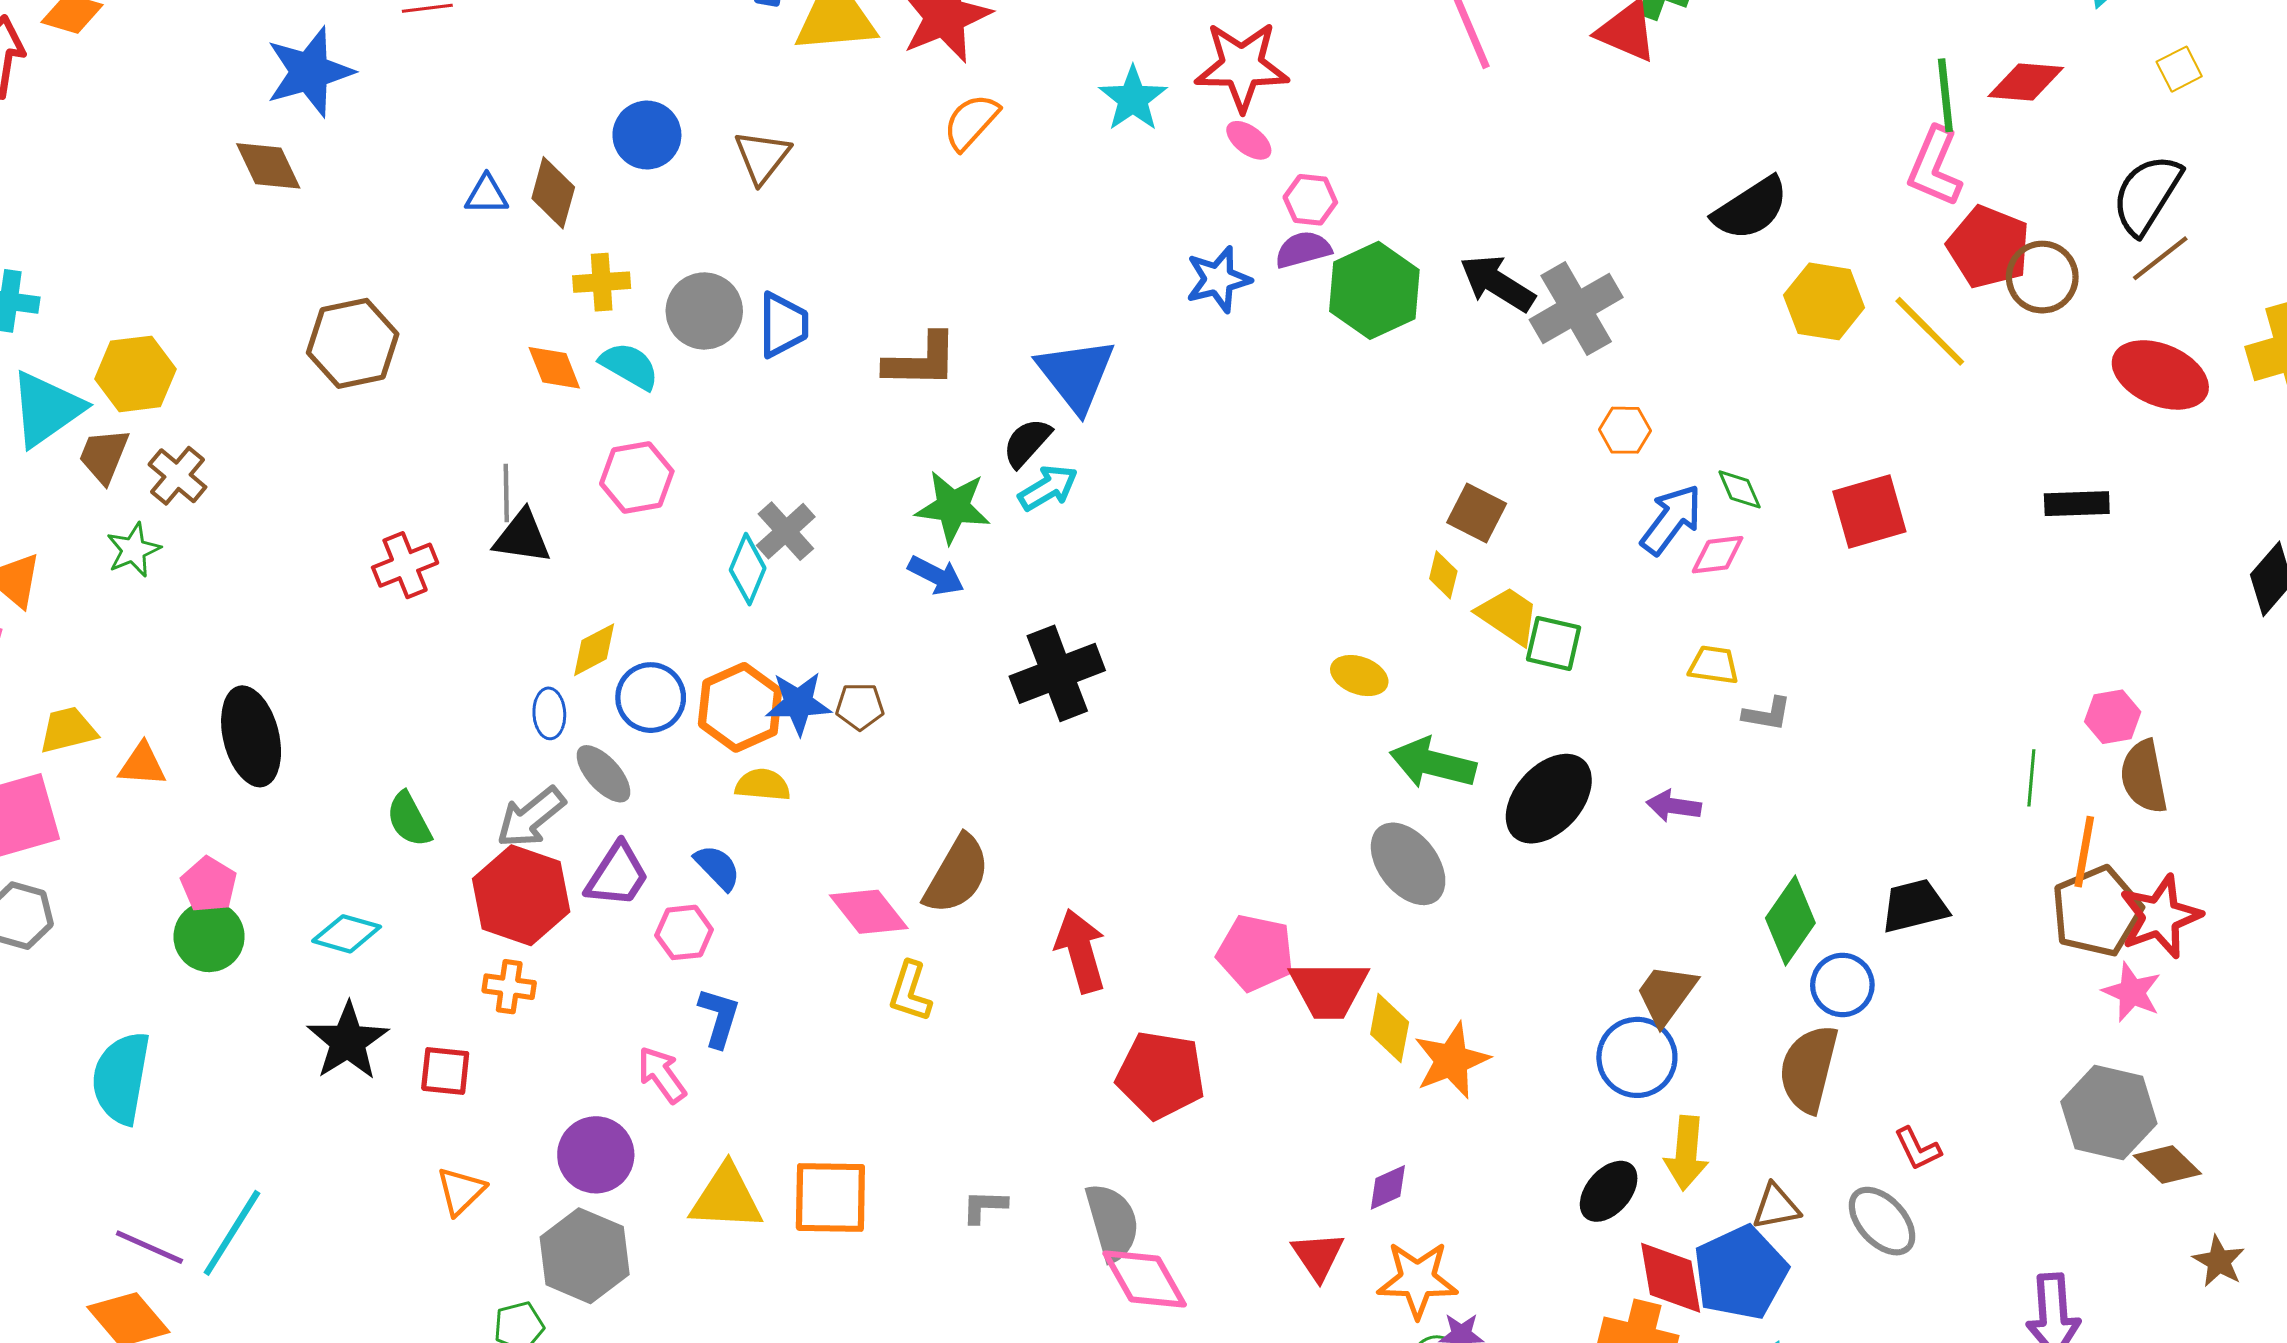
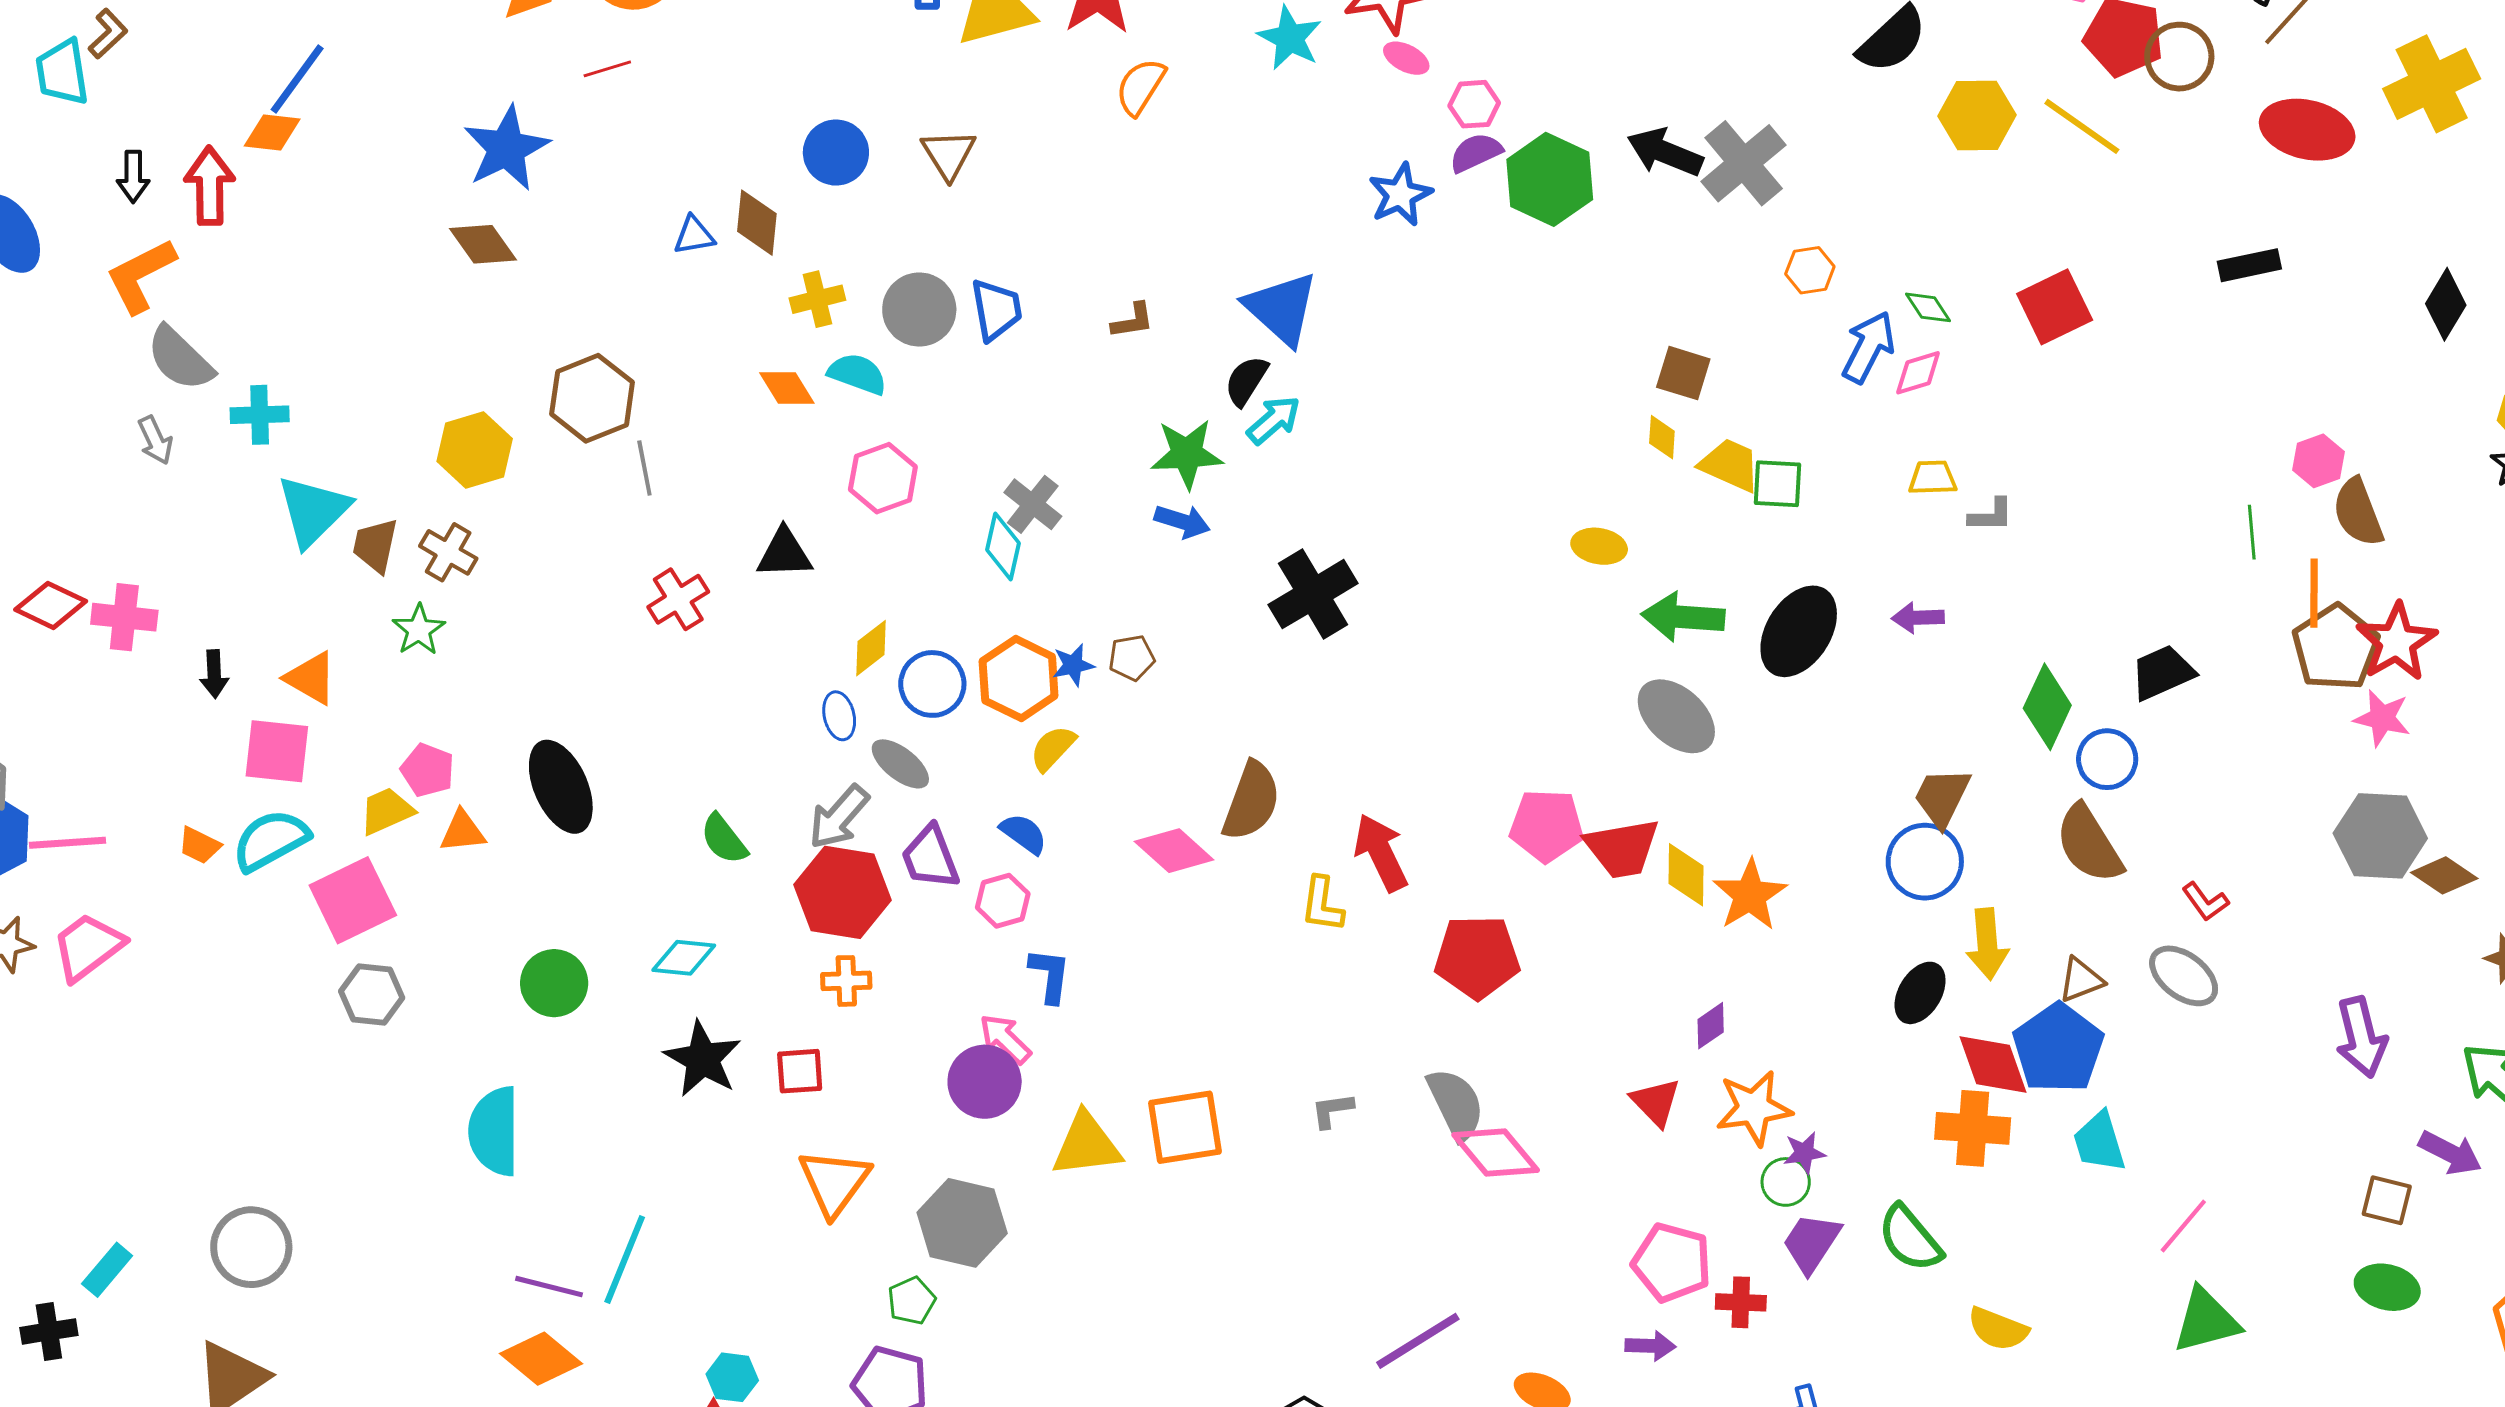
brown L-shape: (921, 361) -> (1133, 321), size x0.6
yellow hexagon: (136, 374) -> (475, 450), moved
gray line: (506, 493) -> (644, 468), moved
blue star: (798, 703) -> (1073, 665), size x0.7
yellow semicircle: (763, 785) -> (1053, 748), turned -42
purple trapezoid: (617, 875) -> (930, 857), turned 136
pink pentagon: (209, 885) -> (428, 770), moved
yellow L-shape: (910, 992) -> (1322, 904), moved
brown semicircle: (1809, 1069) -> (2089, 844), turned -36
purple circle: (596, 1155) -> (985, 1082), moved
orange triangle: (461, 1191) -> (834, 1182), size x1.5

